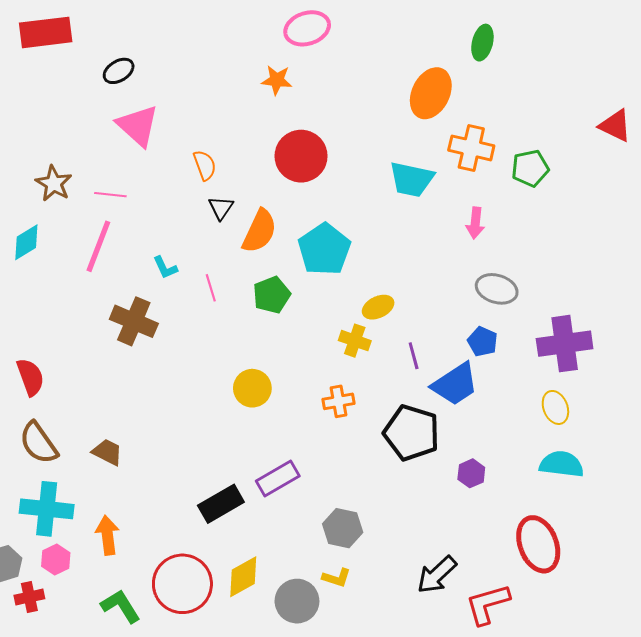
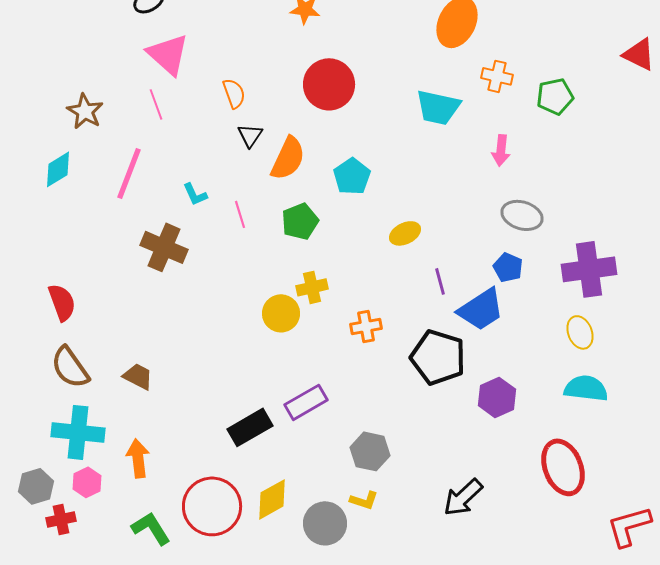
orange cross: (471, 148) -> (497, 76), size x0.7
pink line: (110, 195) -> (156, 104), moved, turned 64
cyan pentagon: (324, 249) -> (352, 176), size x0.7
yellow cross: (355, 341) -> (312, 287), moved, turned -32
purple hexagon: (471, 473) -> (497, 397), size x1.4
red L-shape: (488, 604) -> (629, 526), moved

